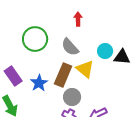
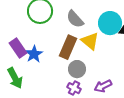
cyan circle: (105, 51) -> (110, 23), size x1.5
blue star: (39, 83) -> (34, 54), moved

